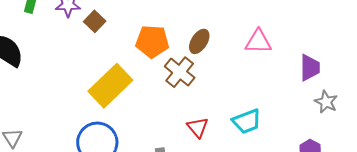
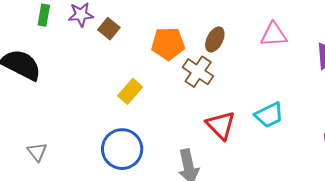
yellow rectangle: (110, 86) -> (130, 91), size x0.6
red triangle: (198, 127) -> (221, 125), size x1.4

